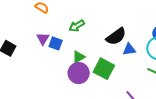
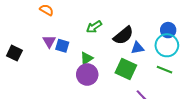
green arrow: (77, 26) -> (94, 27), moved
green square: (104, 69) -> (126, 69), moved

